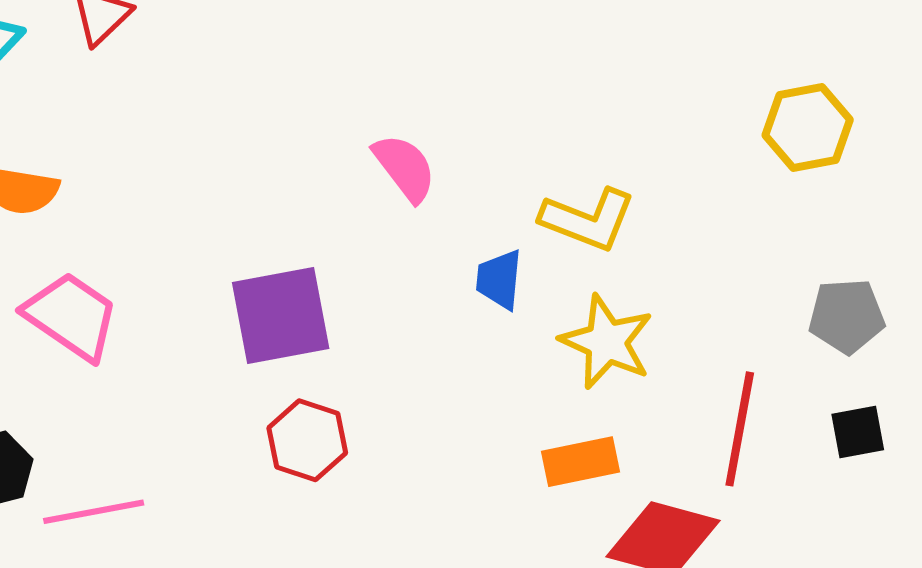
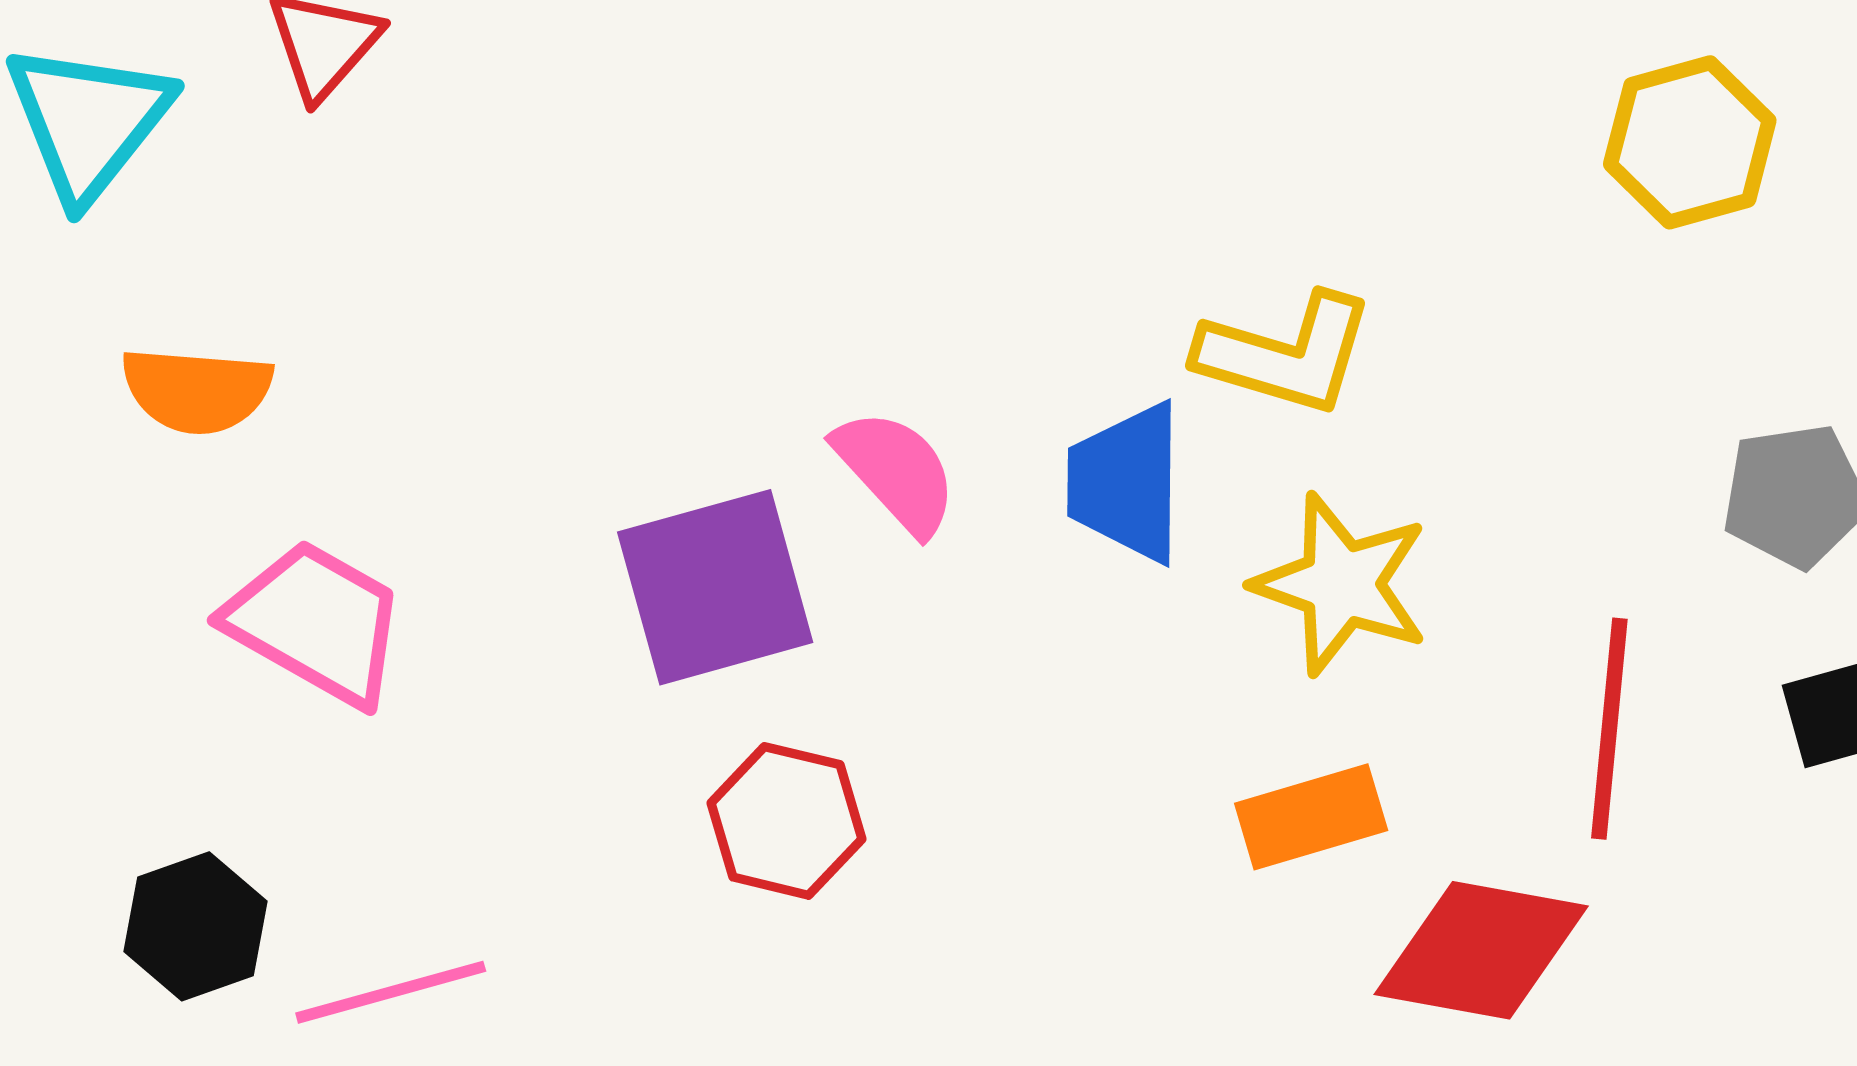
pink semicircle: (405, 168) -> (896, 471), moved
blue trapezoid: (499, 279) -> (1126, 483), size x1.4

